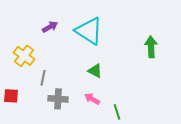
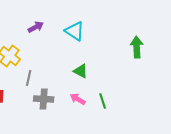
cyan triangle: (89, 31) -> (75, 31), size x0.7
green line: (117, 112) -> (103, 101), moved

